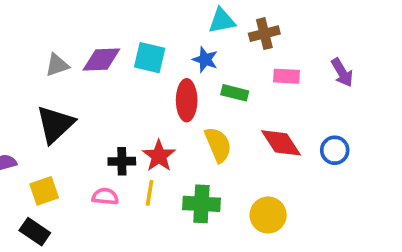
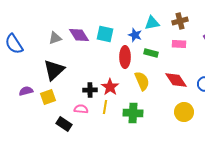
cyan triangle: (222, 21) -> (152, 23), moved
brown cross: (264, 34) -> (180, 21), moved
purple diamond: (101, 60) -> (79, 35), turned 60
yellow square: (44, 191) -> (48, 97), moved
yellow circle: (268, 215) -> (184, 112), moved
black rectangle: (35, 232) -> (64, 124), moved

